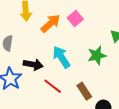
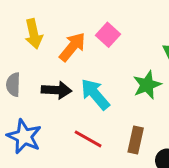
black arrow: (33, 65) -> (56, 90), moved
brown rectangle: (84, 91) -> (136, 140), turned 54

